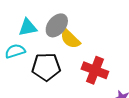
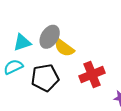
red cross: (95, 70) -> (92, 74), turned -35

